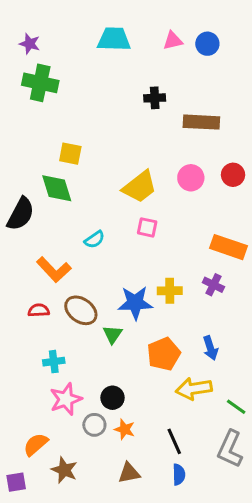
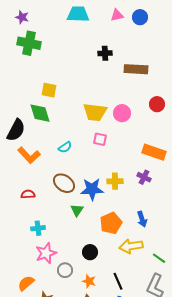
pink circle: (191, 178) -> (122, 113), moved
yellow trapezoid: (140, 187) -> (95, 112), turned 45
orange L-shape: (54, 270) -> (29, 155), moved
brown ellipse: (81, 310) -> (64, 183), moved
black circle: (113, 398) -> (90, 252), moved
orange star: (125, 429) -> (89, 281), moved

